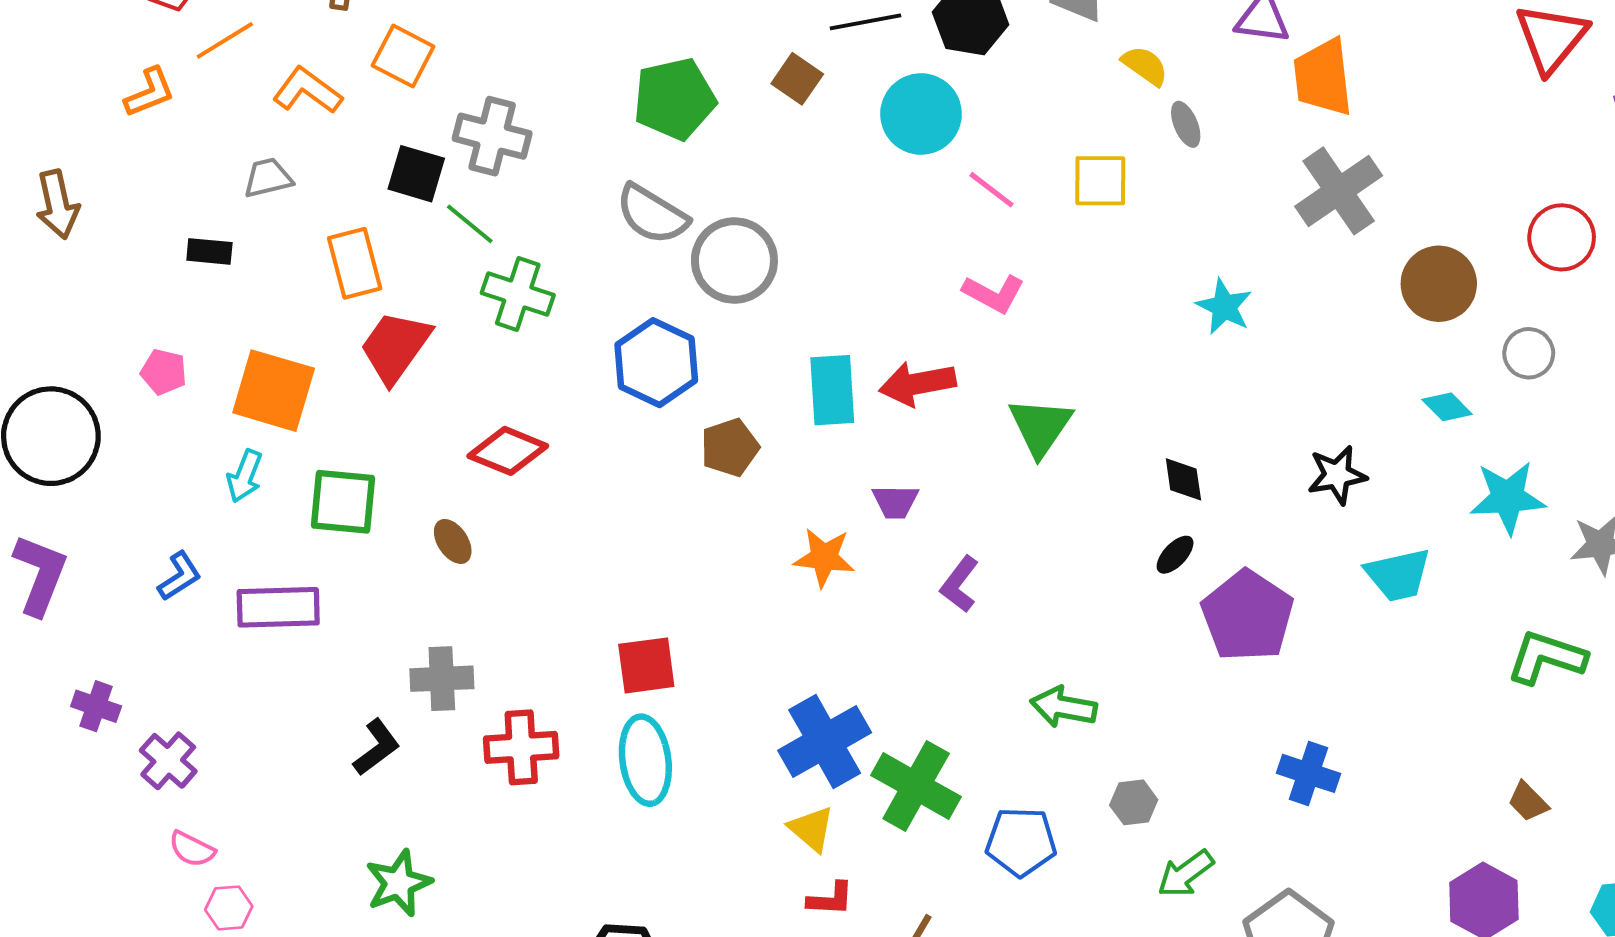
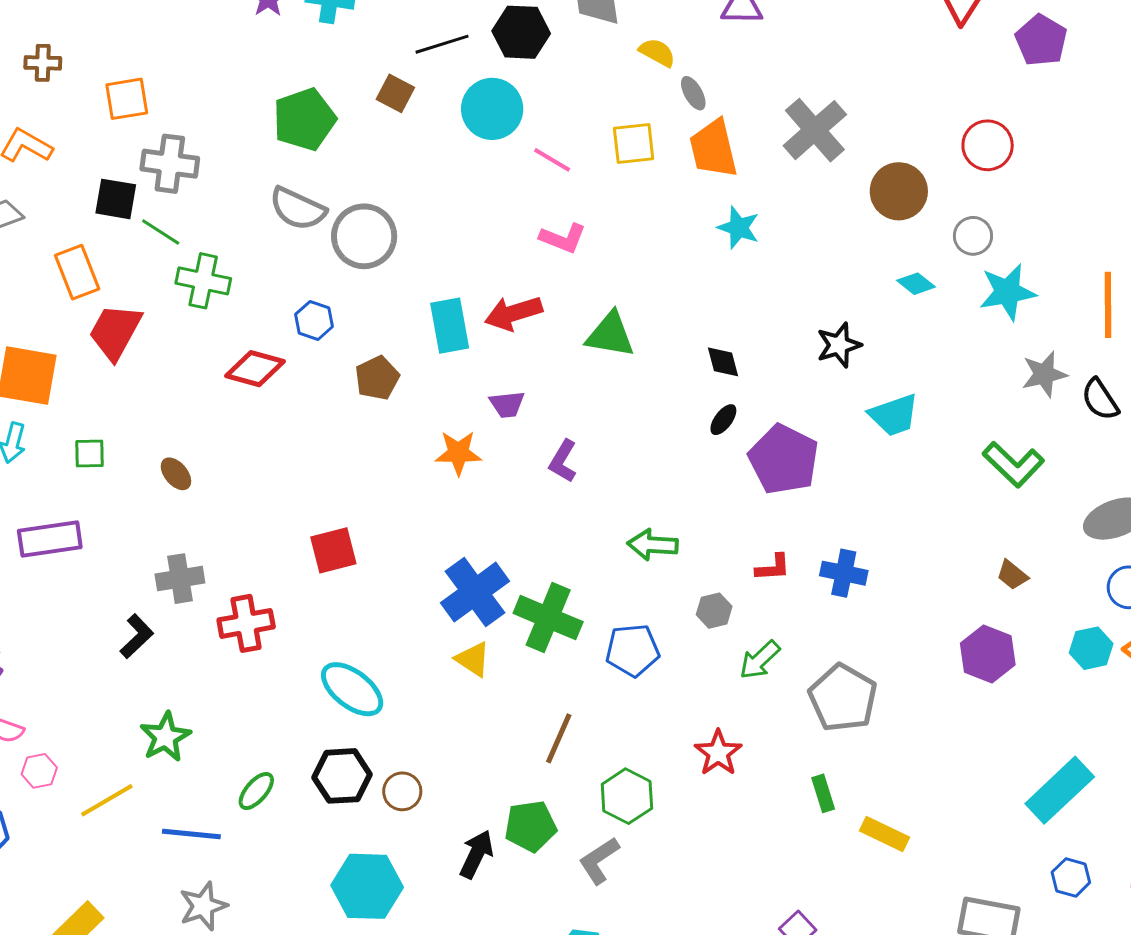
orange square: (403, 56) -> (127, 99), moved, turned -30
orange trapezoid: (1323, 77) -> (713, 149), moved
blue hexagon: (656, 363) -> (314, 320), size x0.6
green triangle: (1040, 427) -> (610, 335), turned -48
red diamond: (508, 451) -> (255, 369), moved
cyan star: (1508, 498) -> (1008, 292), moved
green square: (343, 502) -> (90, 453), size x0.6
green L-shape: (1546, 657) -> (1013, 464), turned -148
cyan ellipse: (645, 760) -> (352, 689), moved, turned -38
red L-shape: (830, 899) -> (773, 568), moved

